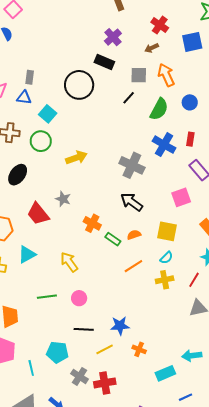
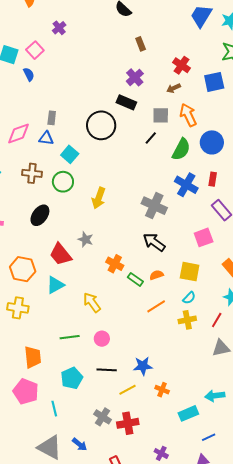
blue circle: (190, 102) -> (212, 142), size x1.5
yellow arrow: (76, 158) -> (99, 198), turned 130
cyan triangle: (27, 254) -> (55, 285), moved
cyan pentagon: (57, 352) -> (72, 378), moved, turned -30

